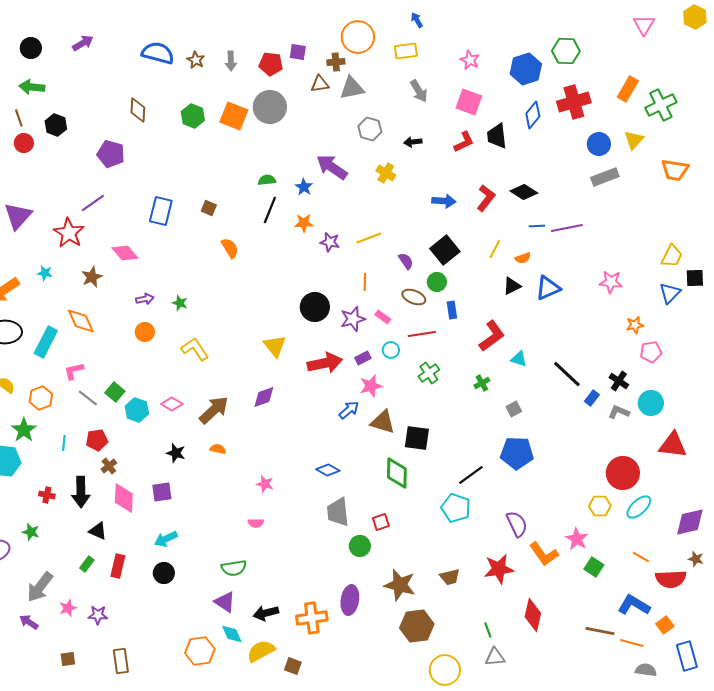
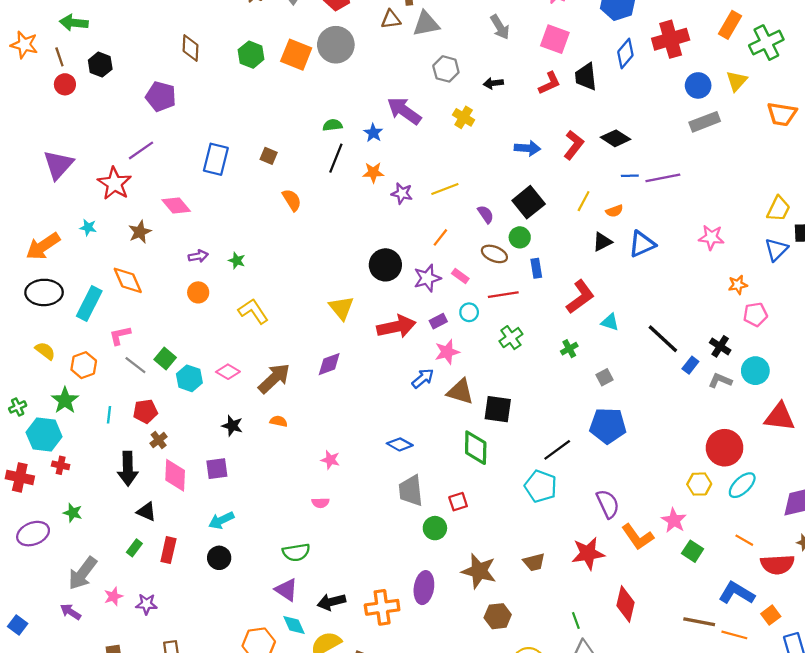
orange line: (365, 282) -> (440, 237), turned 36
red cross: (47, 495) -> (61, 465), moved
brown hexagon: (417, 626) -> (498, 616), size x0.7

